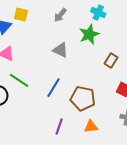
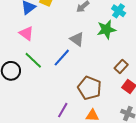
brown rectangle: (111, 60) -> (121, 66), moved
blue line: (53, 88) -> (62, 58), moved

